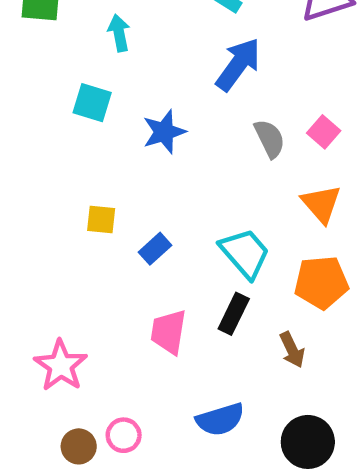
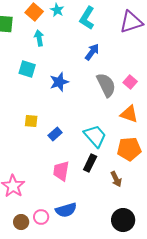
blue arrow: (238, 64) -> (92, 52), size x0.7
gray semicircle: (270, 139) -> (106, 85), size x1.4
orange triangle: (321, 204) -> (129, 114), turned -30
blue semicircle: (220, 419) -> (66, 210), moved

